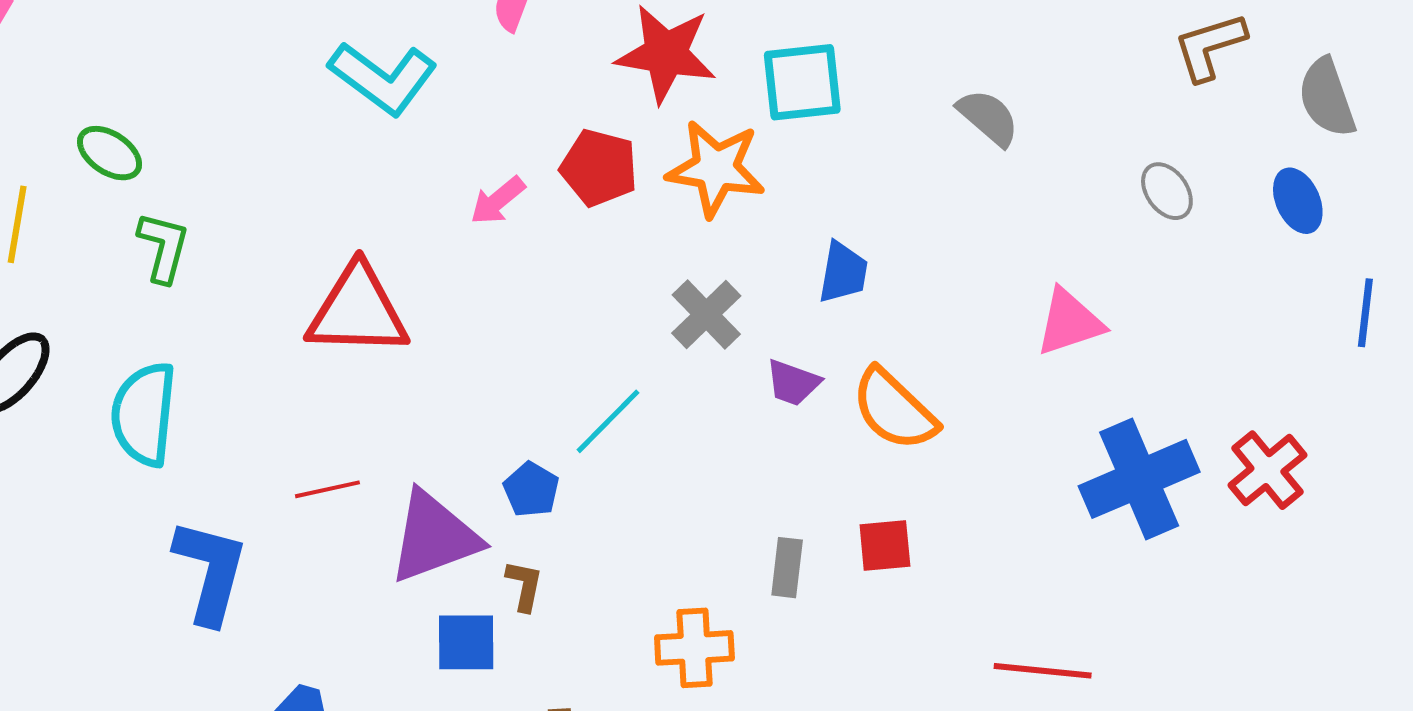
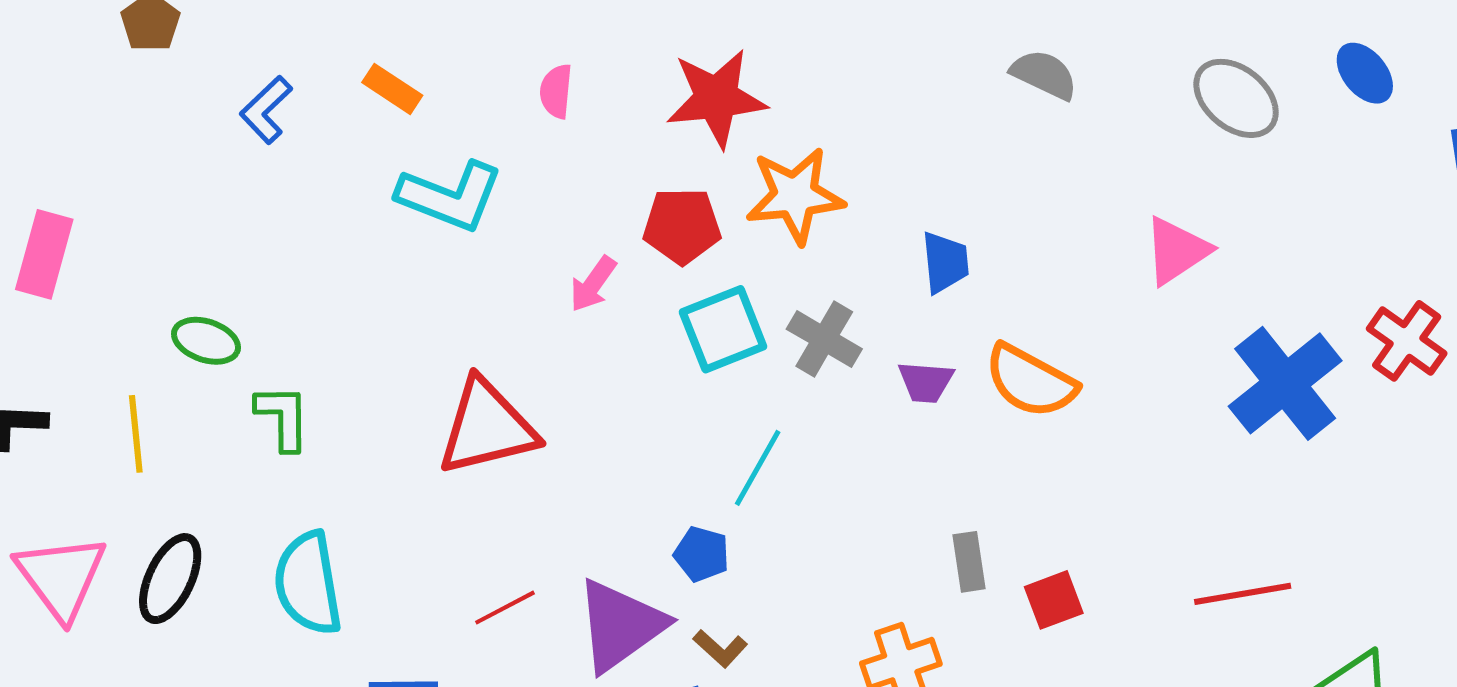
cyan square: (802, 82) -> (723, 329), moved
gray ellipse: (1167, 191) -> (1236, 98), size x1.5
red square: (885, 546) -> (1054, 600), moved
brown L-shape: (524, 586) -> (720, 648), turned 136

